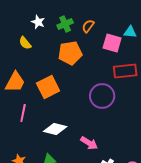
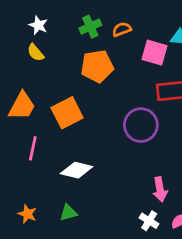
white star: (38, 22) -> (38, 25), moved
orange semicircle: (88, 26) -> (122, 29), turned 32
pink arrow: (89, 143) -> (160, 189), moved, turned 48

